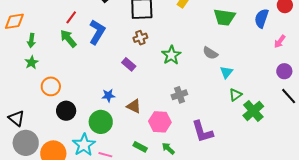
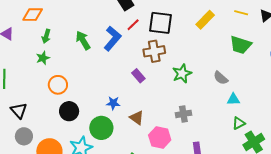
red line: (71, 17) -> (133, 25), moved
brown cross: (140, 38) -> (154, 51), size x1.5
cyan triangle: (226, 72) -> (233, 99), turned 40
gray circle: (26, 143) -> (24, 136), size x0.7

